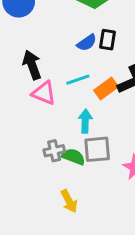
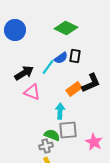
black arrow: (32, 65) -> (24, 73), turned 78
cyan line: (78, 80) -> (48, 67), moved, turned -35
gray cross: (54, 151) -> (46, 146), moved

